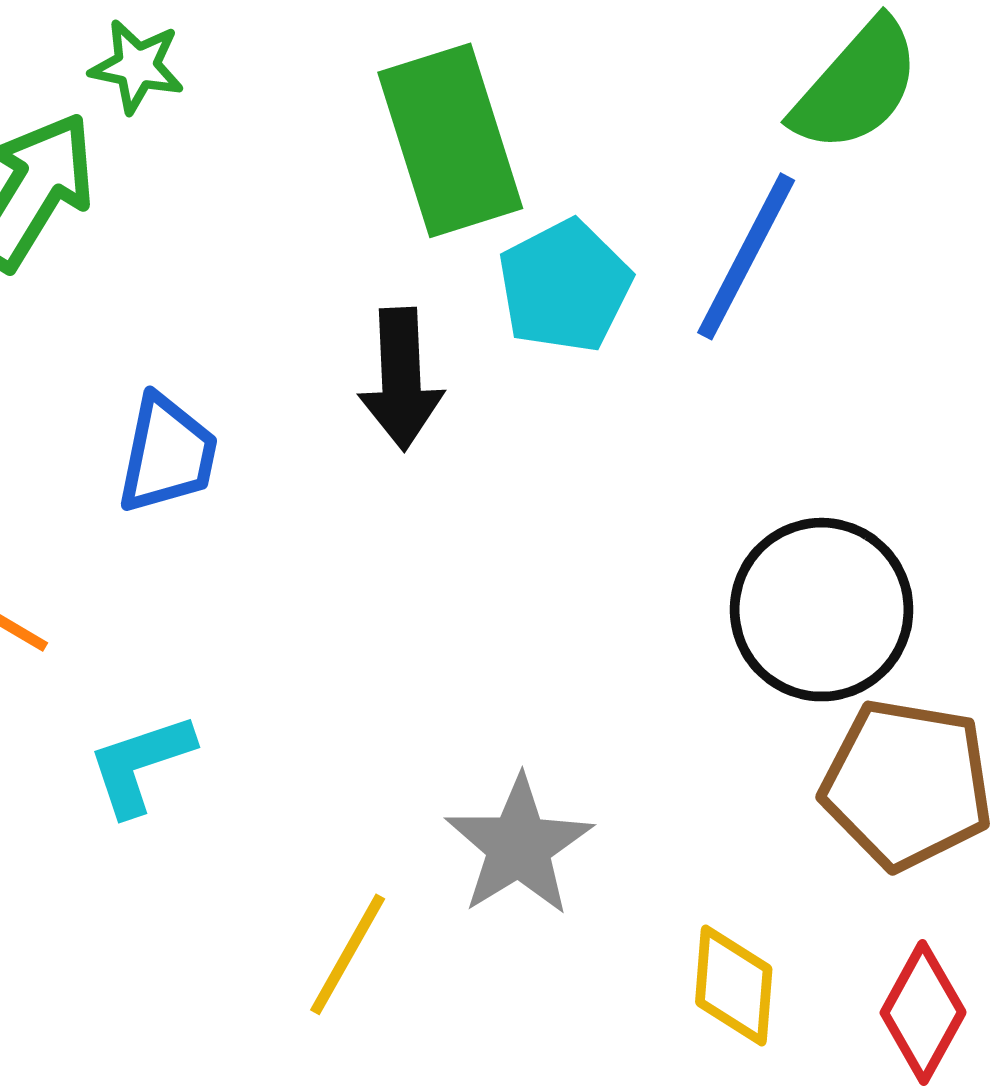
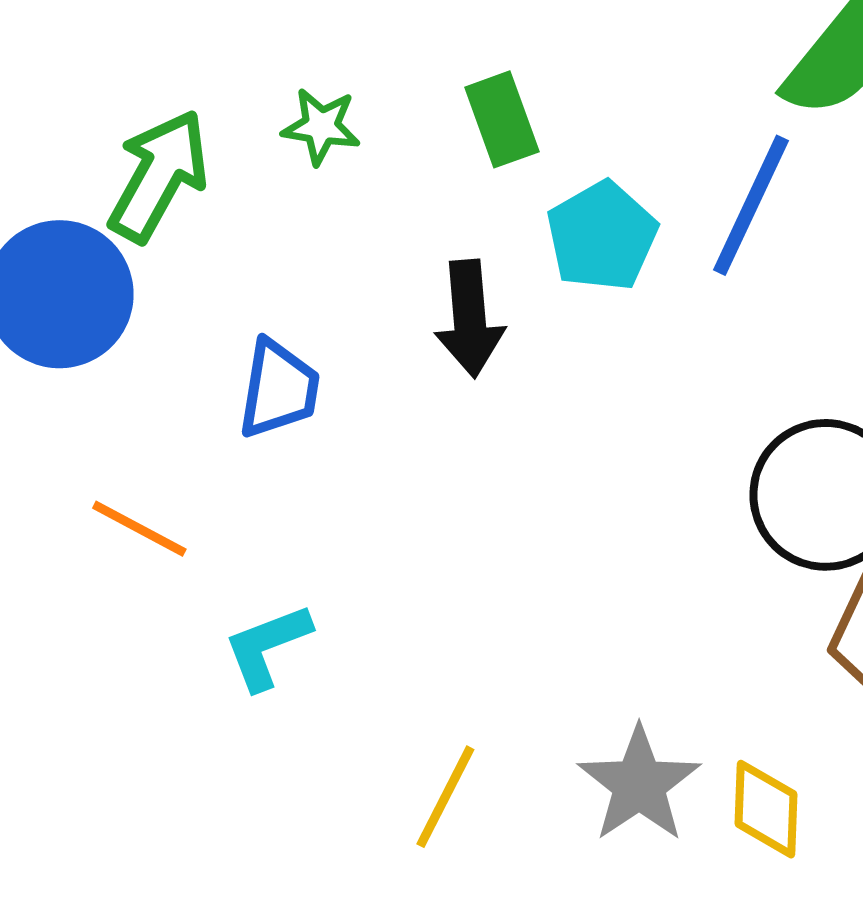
green star: (137, 66) -> (321, 126), moved
green rectangle: (450, 140) -> (502, 119), size x0.6
gray star: (519, 846) -> (639, 784), moved

